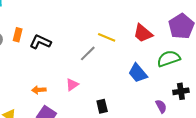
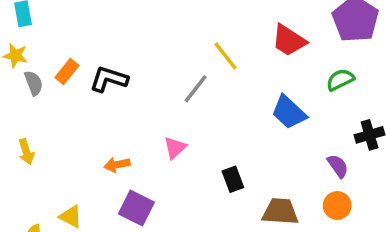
orange rectangle: (18, 35) -> (67, 72), turned 32
yellow line: (107, 37) -> (225, 56), turned 36
green semicircle: (169, 59) -> (340, 80), size x0.7

